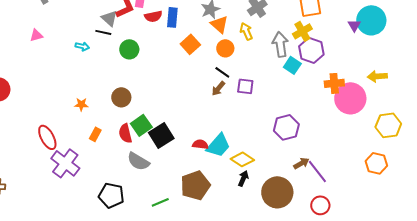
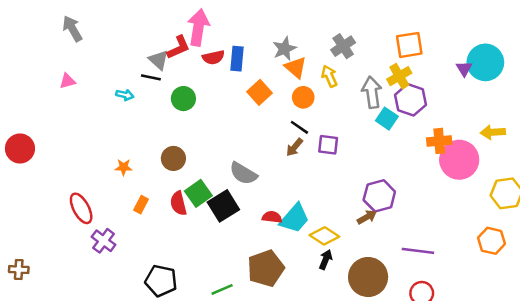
gray semicircle: (138, 161) -> (243, 173), moved
purple cross: (65, 163) -> (104, 241), size x0.7
brown arrow: (301, 163) -> (367, 217), moved
purple line: (317, 171) -> (418, 251), turned -45

